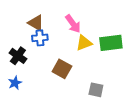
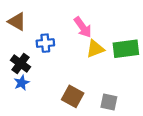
brown triangle: (36, 23) -> (17, 22), moved
brown square: (62, 69) -> (73, 96), moved
blue star: (15, 83) -> (22, 83), moved

